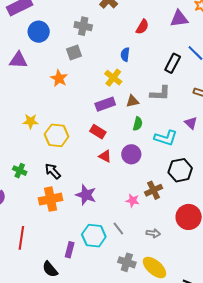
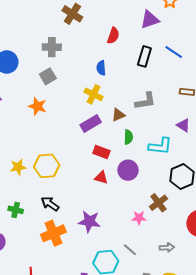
black rectangle: (173, 63) -> (144, 56), moved
yellow star: (31, 121) -> (18, 167), moved
red rectangle: (98, 132) -> (101, 152), moved

